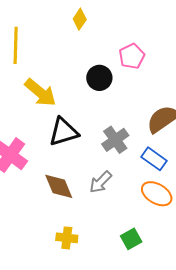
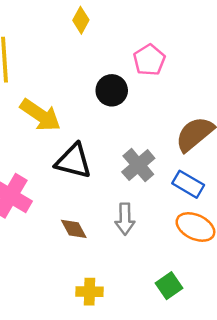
black triangle: (63, 132) -> (73, 161), turned 36
gray arrow: (101, 182) -> (125, 219), turned -40
brown diamond: (59, 186) -> (74, 229), size x0.7

